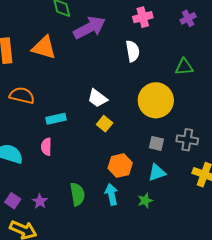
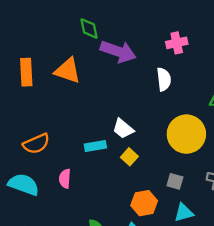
purple arrow: (89, 28) -> (118, 51), turned 44
orange semicircle: (22, 96) -> (36, 144), moved, turned 140
cyan rectangle: (56, 119) -> (95, 146), moved
gray square: (156, 143) -> (175, 181), moved

